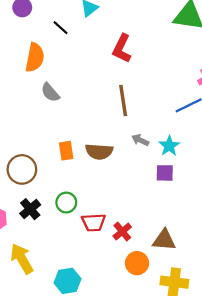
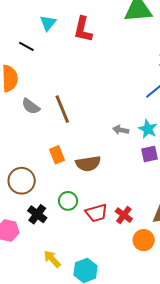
red L-shape: (122, 48) -> (83, 29), moved
brown line: (123, 100) -> (62, 109), moved
brown semicircle: (99, 151) -> (88, 164), moved
yellow arrow: (22, 259) -> (52, 259), moved, size x0.7

